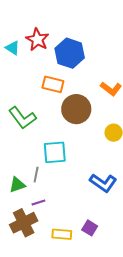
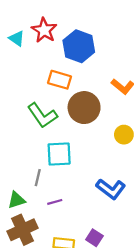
green L-shape: (22, 118) -> (42, 115), moved
green triangle: (17, 185) -> (17, 200), moved
purple line: (38, 203) -> (55, 202), moved

